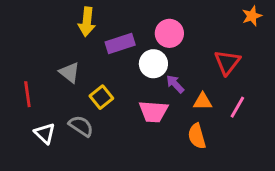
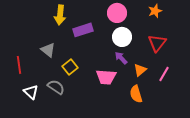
orange star: (252, 16) -> (155, 11), moved
pink circle: (169, 33) -> (117, 13), moved
white circle: (153, 64) -> (122, 37), moved
orange triangle: (203, 101) -> (140, 70), turned -40

